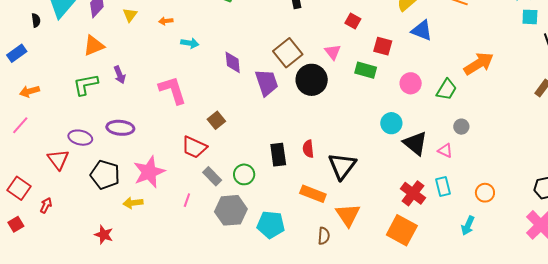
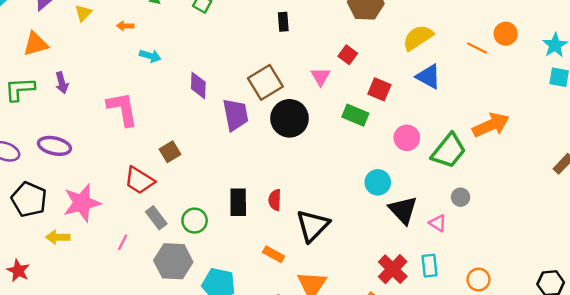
pink triangle: (333, 52) -> (321, 77), moved
green trapezoid: (447, 89) -> (449, 151), size x1.4
orange rectangle: (313, 194) -> (274, 254), size x0.7

